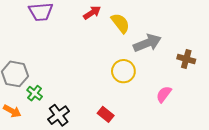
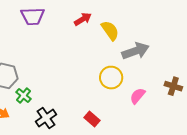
brown cross: (186, 59) -> (173, 86), moved
pink semicircle: (164, 94) -> (138, 96), moved

